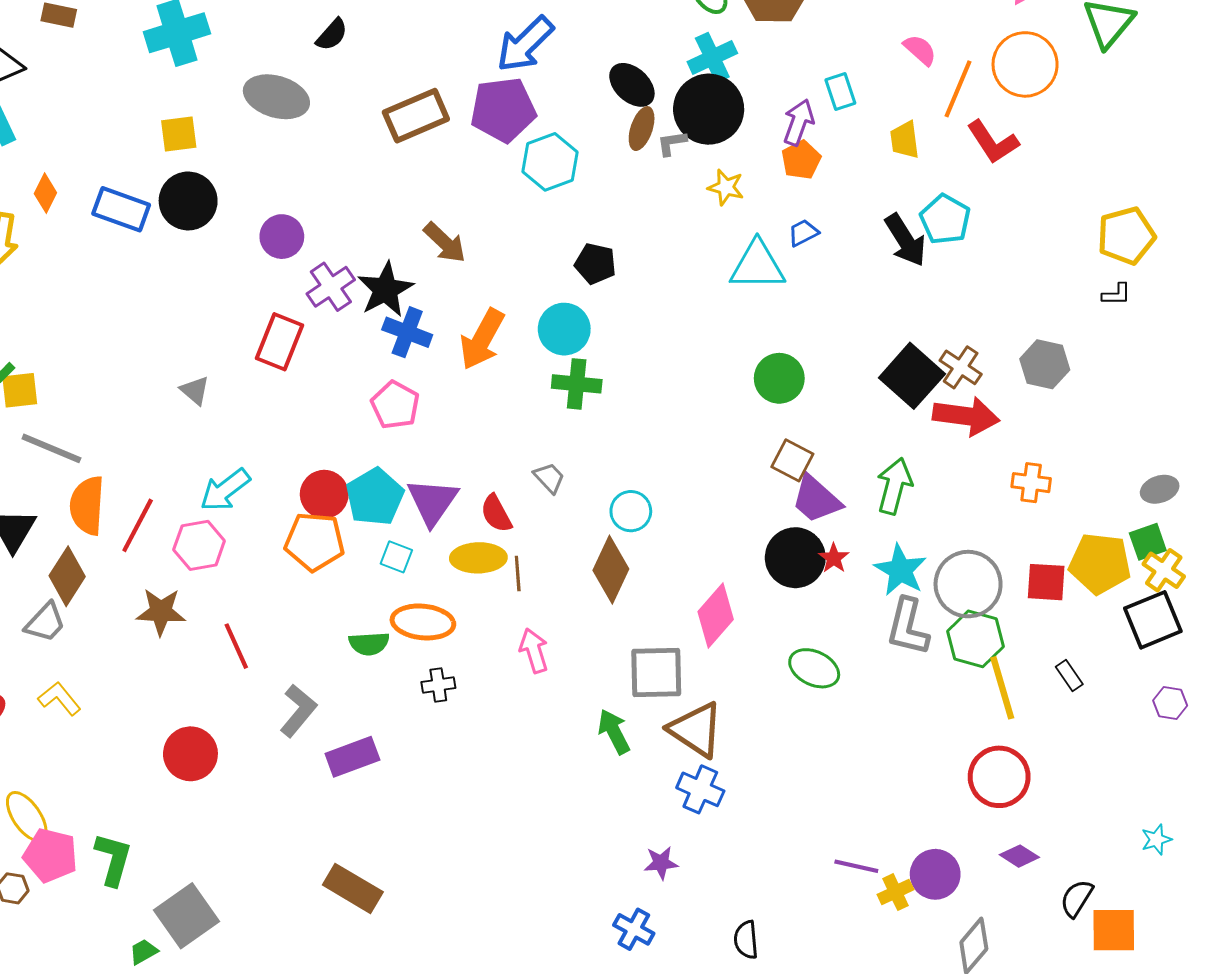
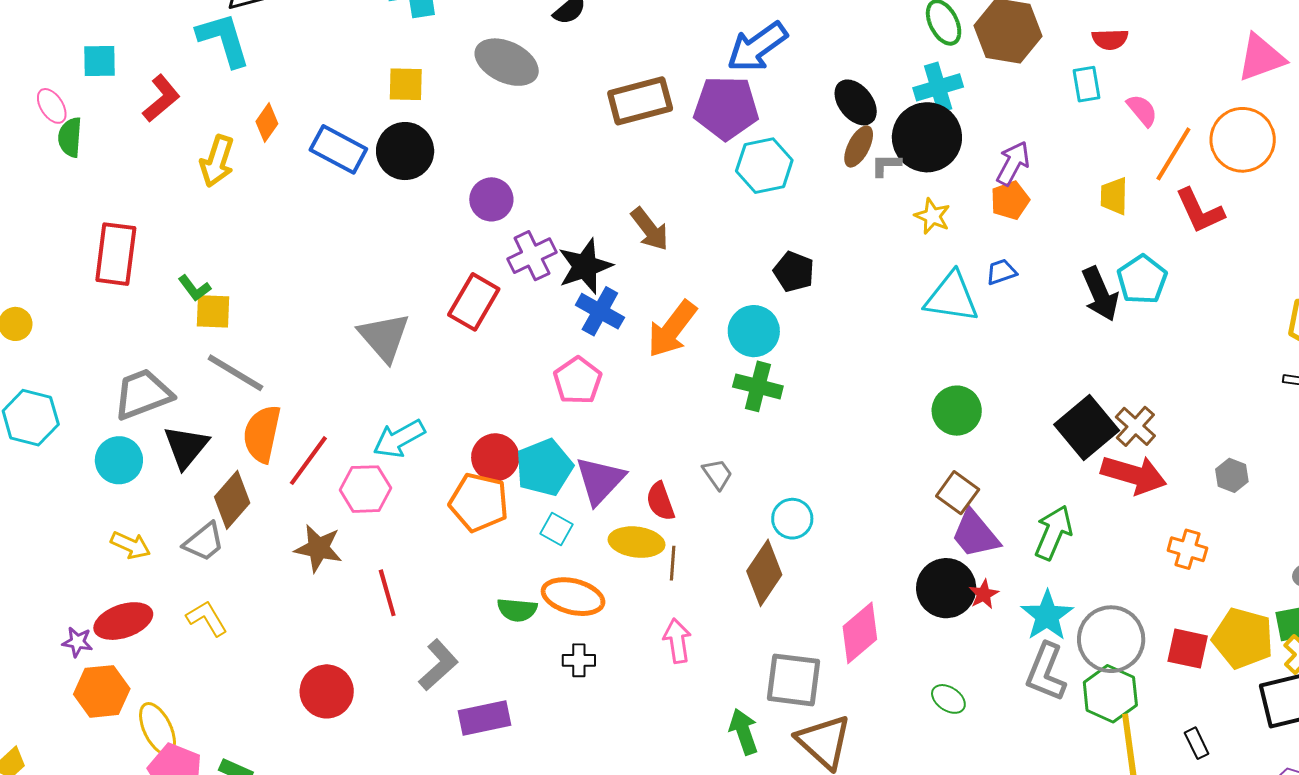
cyan rectangle: (840, 91) -> (1087, 84), moved
gray hexagon: (1045, 364) -> (1232, 475), moved, size x0.7
gray triangle: (195, 390) -> (384, 337), size x1.8
green ellipse: (814, 668) -> (948, 699), size x0.7

